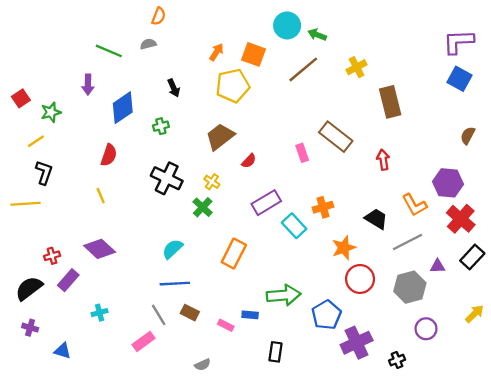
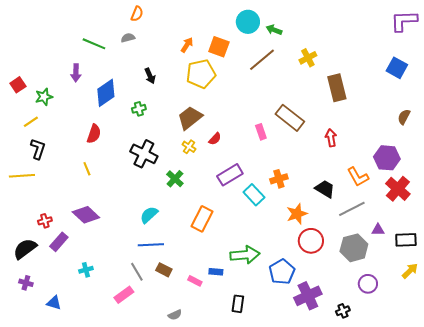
purple L-shape: (458, 42) -> (404, 21), moved
yellow cross: (212, 182) -> (189, 147), moved
black rectangle: (472, 257) -> (406, 240), moved, turned 45

